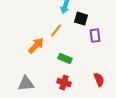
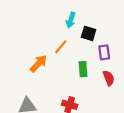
green rectangle: (65, 59) -> (83, 69), moved, turned 64
red semicircle: (99, 80) -> (109, 78), moved

